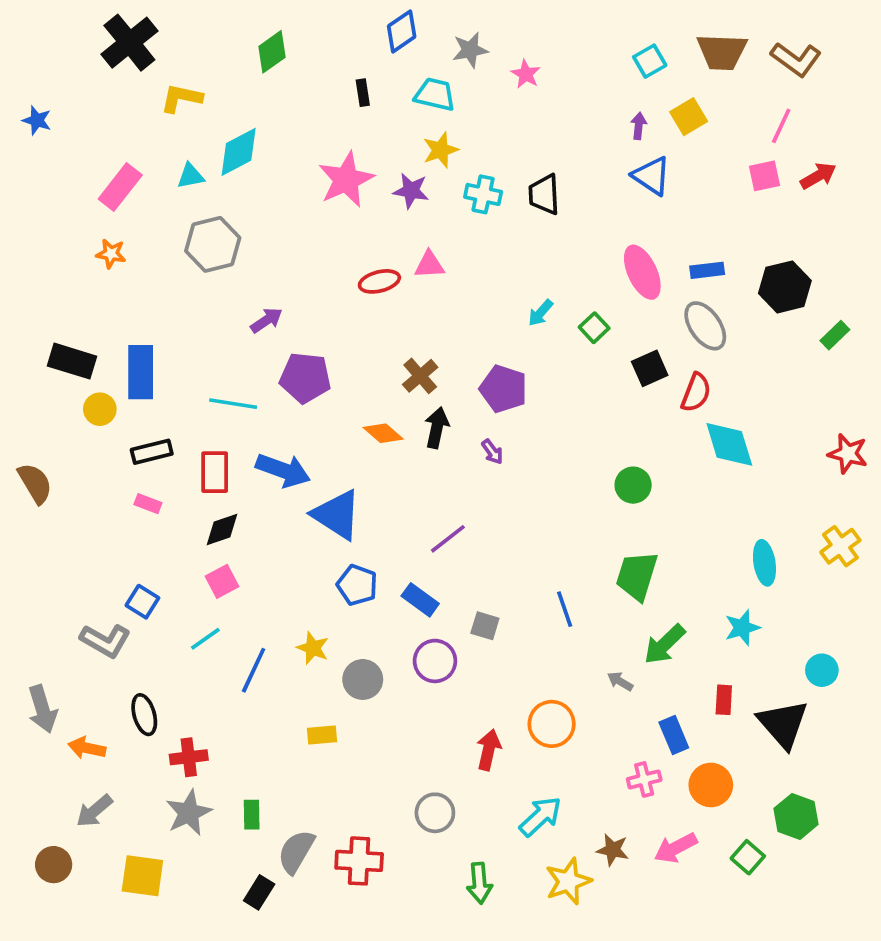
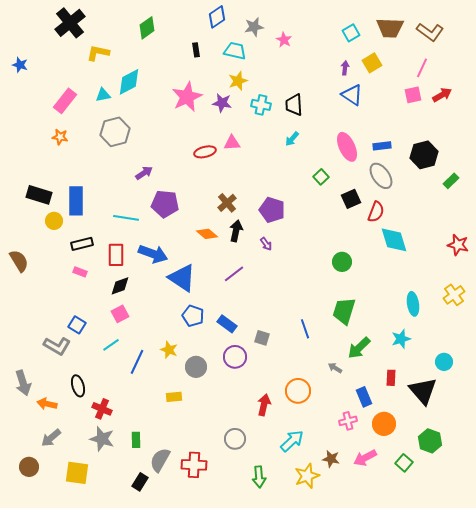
cyan arrow: (540, 313) -> (292, 139), moved
purple line: (448, 539) -> (234, 274), moved
red cross: (189, 757) -> (102, 409), turned 30
gray star: (189, 813) -> (102, 439), turned -30

